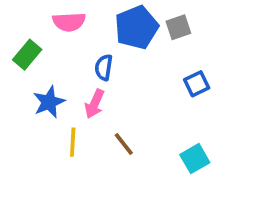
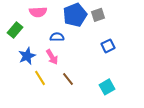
blue semicircle: (104, 67) -> (57, 37), turned 80
pink arrow: (95, 104) -> (52, 57), turned -56
yellow line: (73, 142) -> (40, 78), turned -35

